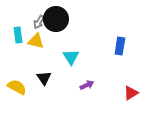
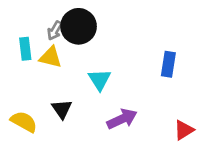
purple arrow: (87, 85) -> (122, 119), size x1.5

